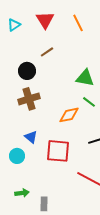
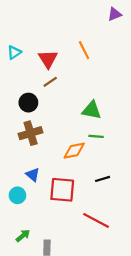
red triangle: (45, 20) -> (48, 59), moved
green line: (89, 102) -> (96, 136), turned -32
green arrow: (22, 193) -> (23, 236), turned -32

